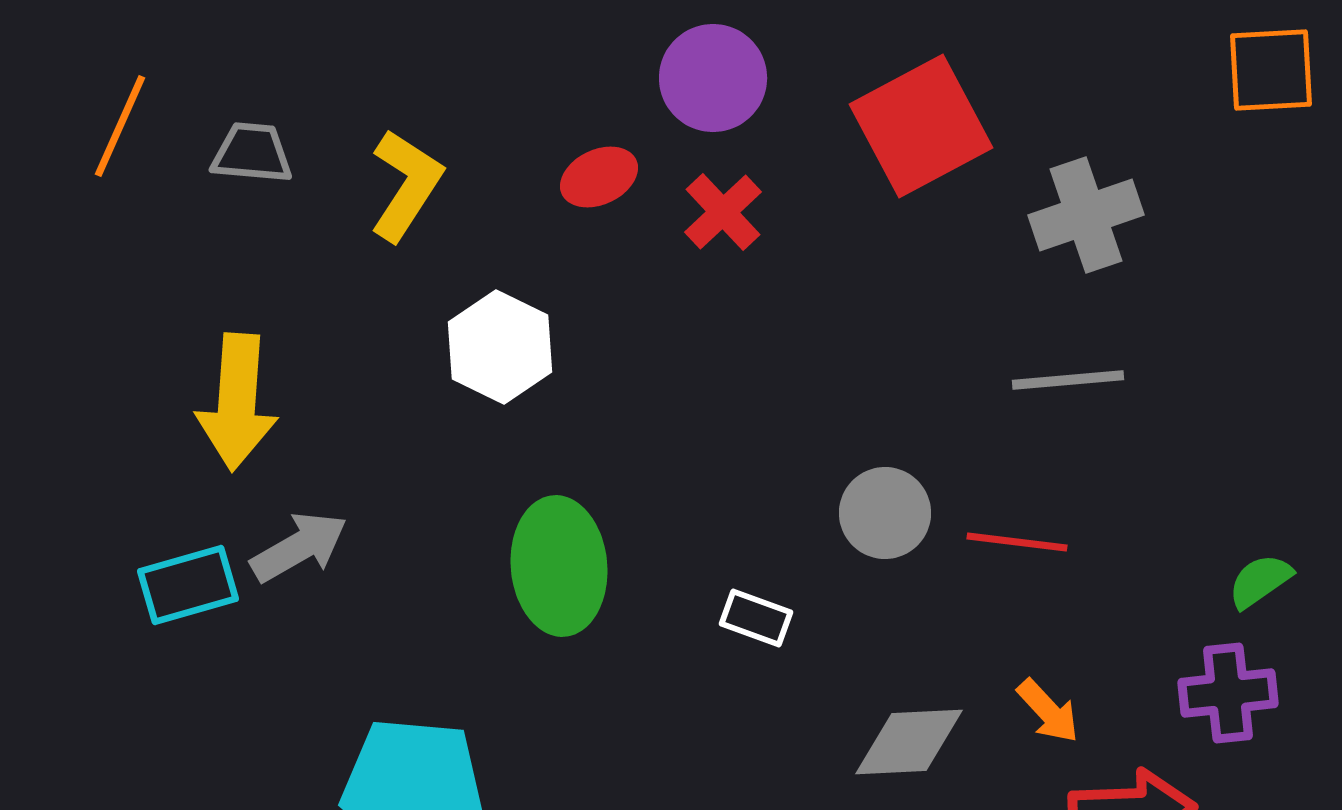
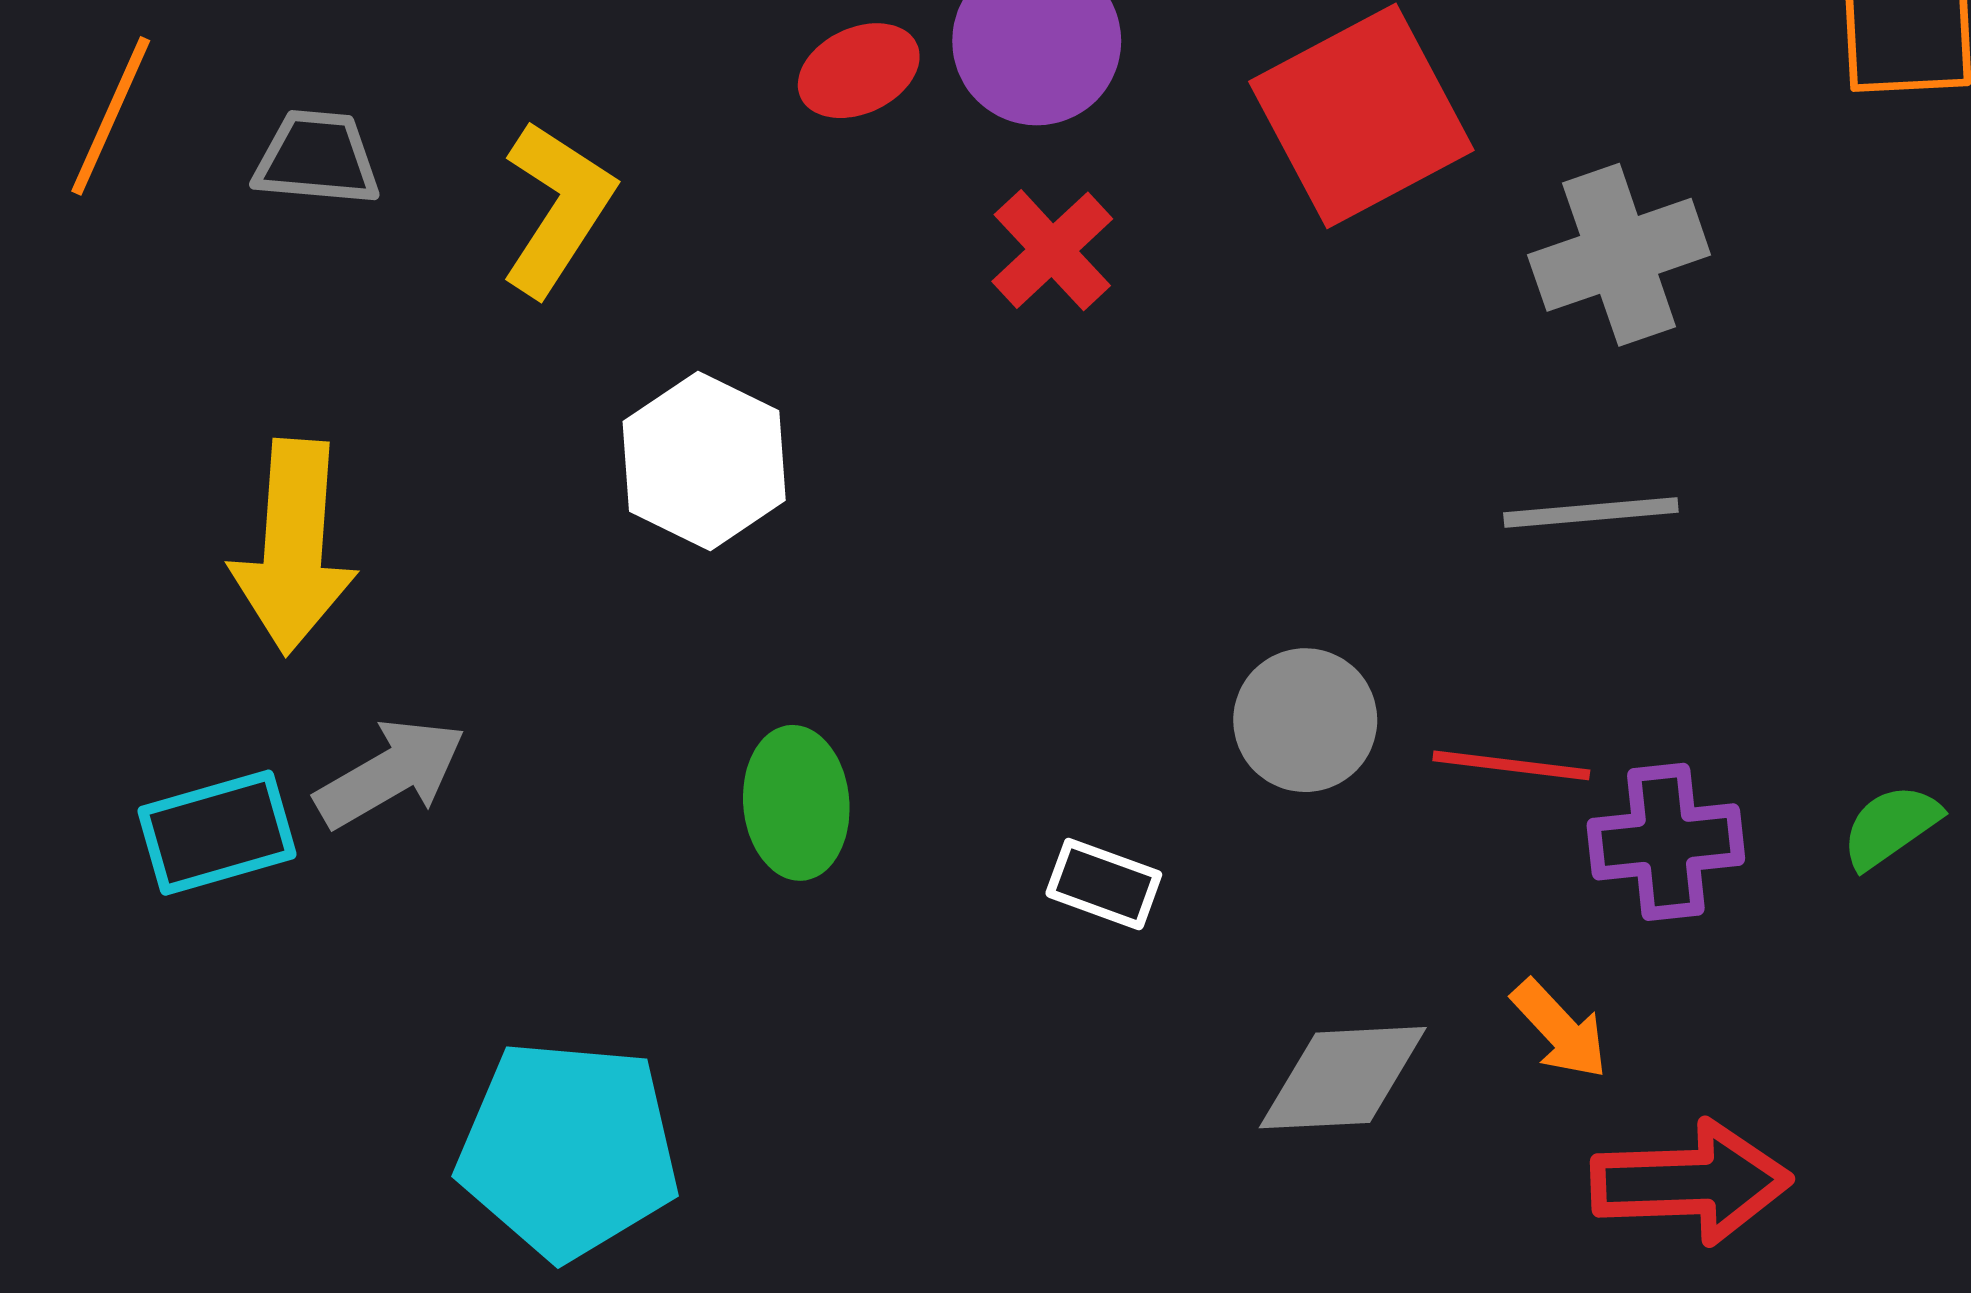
red ellipse: (599, 177) -> (859, 71), moved
green ellipse: (559, 566) -> (796, 803), size x0.7
purple cross: (1228, 693) -> (1666, 842), moved

